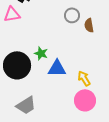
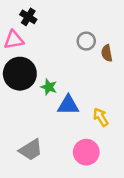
black circle: (17, 65) -> (20, 74), moved
pink circle: (85, 100) -> (86, 152), moved

